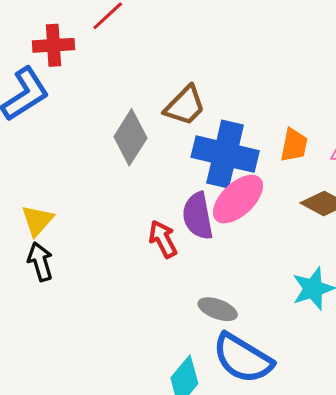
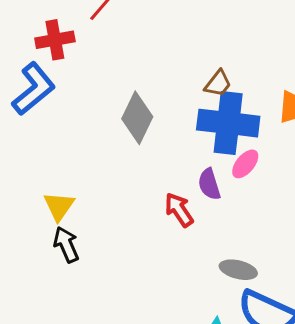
brown trapezoid: (185, 106) -> (218, 84), moved, size x0.7
pink ellipse: (238, 199) -> (245, 164), size x0.6
purple semicircle: (198, 216) -> (209, 184), size x0.7

